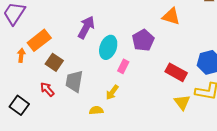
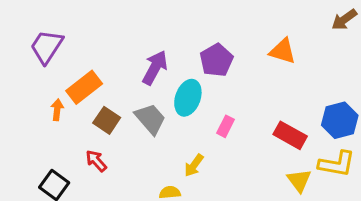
purple pentagon: (143, 40) -> (216, 60), moved
pink rectangle: (123, 66) -> (225, 126), moved
gray trapezoid: (74, 81) -> (150, 119), moved, turned 130

